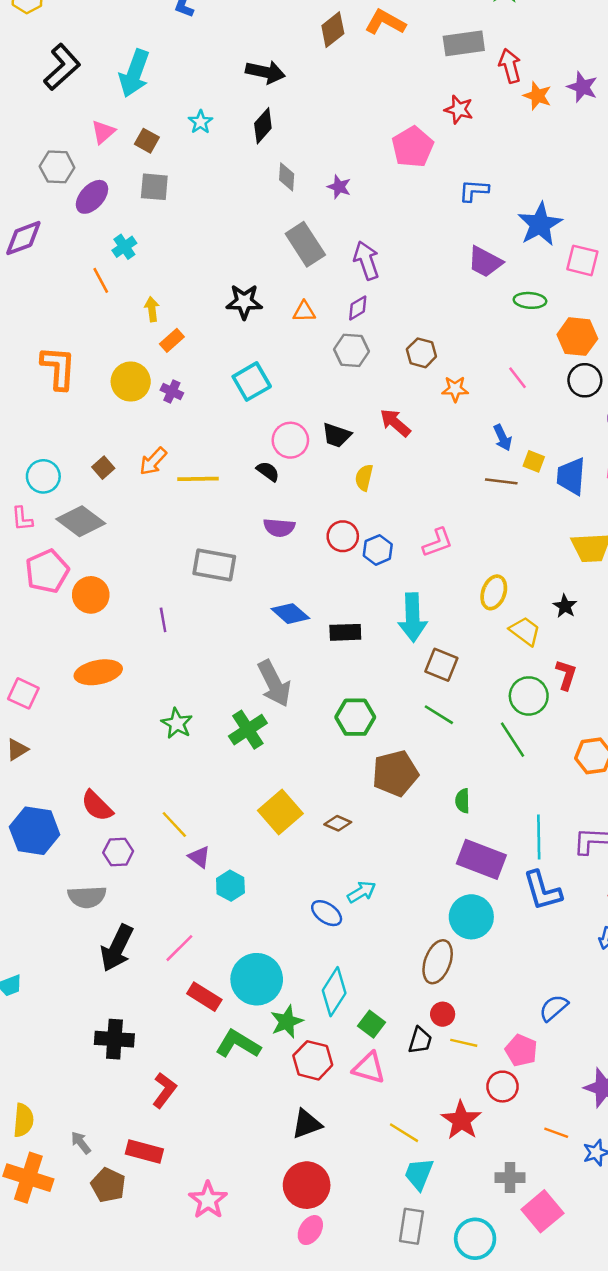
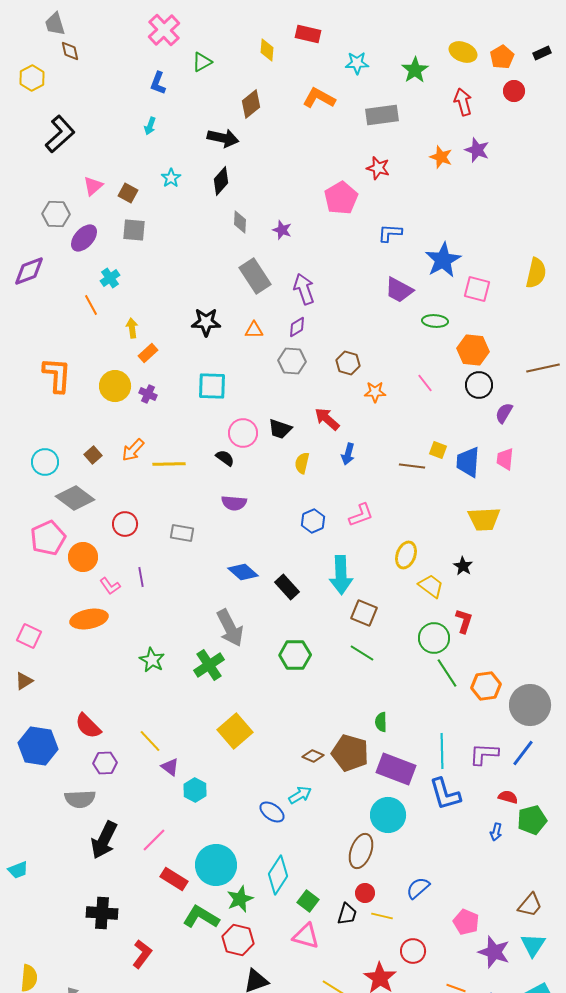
brown diamond: (333, 30) -> (251, 104), moved
red arrow: (510, 66) -> (463, 102), moved
cyan arrow: (134, 73) -> (150, 126), moved, size x0.5
cyan square: (252, 382) -> (212, 386), turned 32
blue arrow: (503, 438) -> (348, 454), moved, turned 40
pink L-shape: (22, 519) -> (110, 586), moved, turned -30
red circle: (343, 536) -> (125, 524), moved
gray rectangle: (214, 565) -> (182, 533), size x0.7
black rectangle: (345, 632) -> (287, 587), turned 50
green line: (512, 740) -> (447, 673), moved
brown pentagon: (395, 773) -> (350, 753), moved, turned 30
brown diamond: (338, 823) -> (313, 756), moved
blue semicircle: (554, 1008) -> (418, 888), moved
pink pentagon: (521, 1050) -> (466, 922), moved
red hexagon: (313, 1060) -> (238, 940), moved

